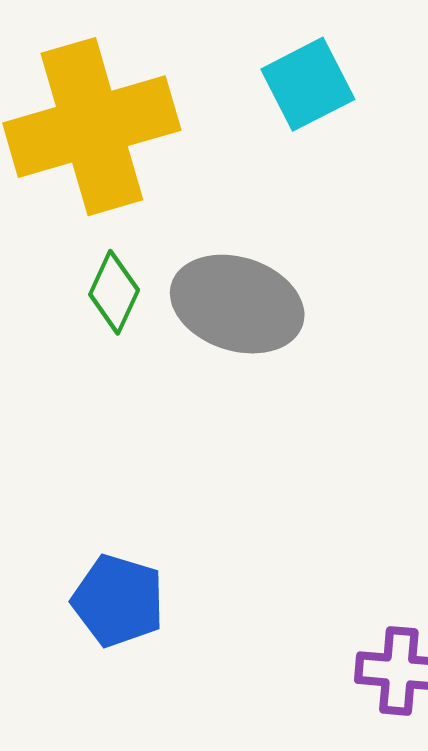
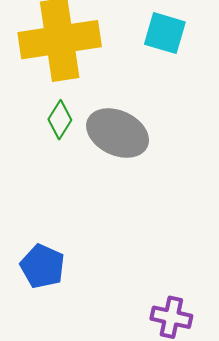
cyan square: (308, 84) -> (165, 33), turned 36

